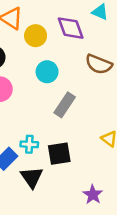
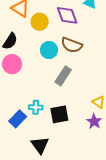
brown semicircle: (99, 64) -> (72, 45), moved
black triangle: (32, 177) -> (40, 145), moved
purple star: (93, 195) -> (94, 121), moved

